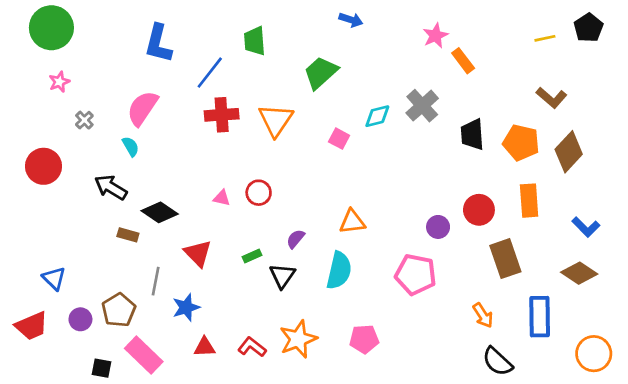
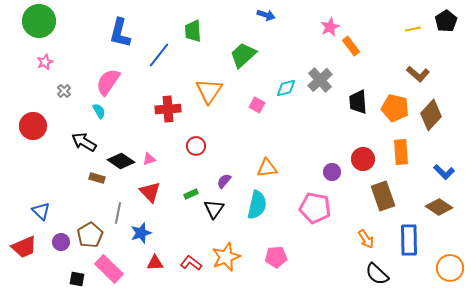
red cross: (222, 115) -> (168, 109), moved
pink triangle: (222, 198) -> (149, 159), moved, turned -32

